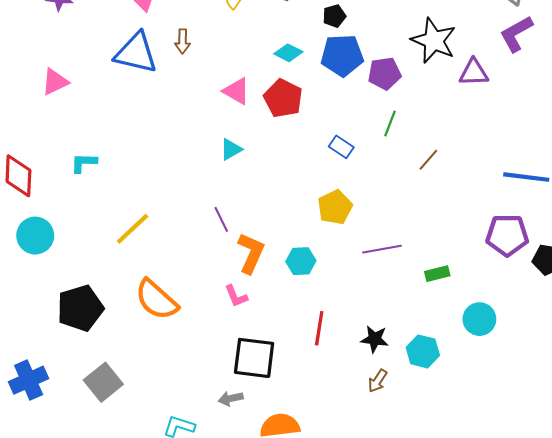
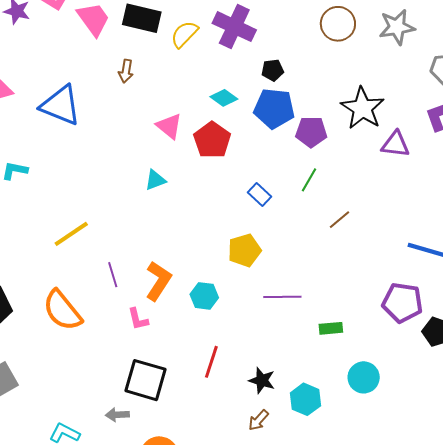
blue triangle: (136, 53) -> (61, 105), moved
purple line: (221, 219) -> (113, 275), moved
yellow line: (133, 229) -> (71, 234), moved

